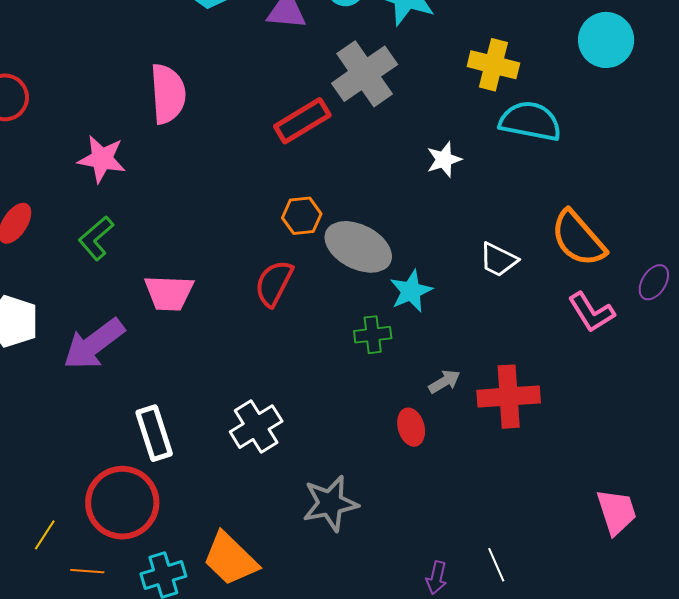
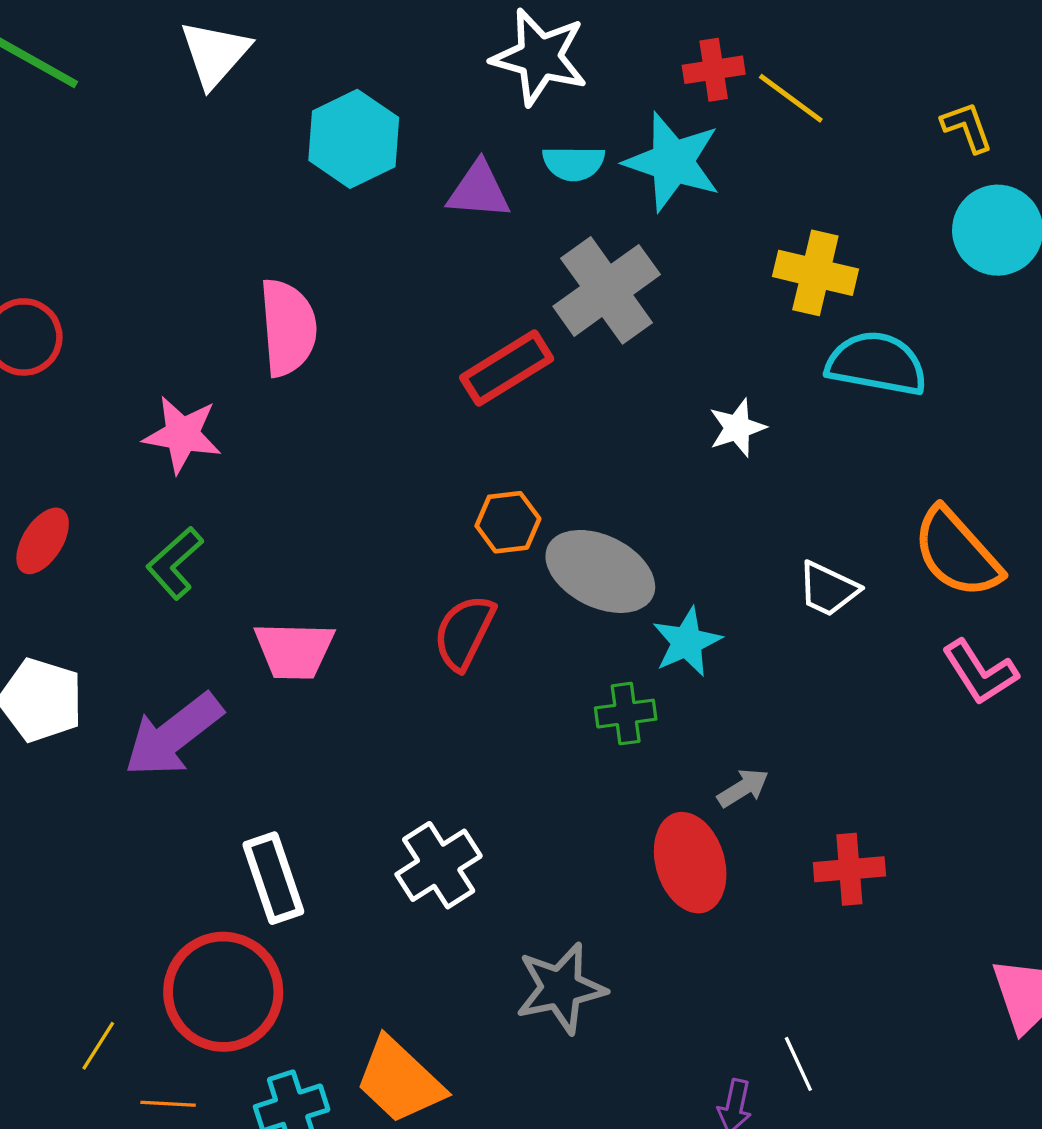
red cross: (509, 397) -> (849, 869), moved, size x0.7
red ellipse: (411, 427) -> (690, 863), size x1.6
white line: (496, 565) -> (798, 1064), moved

